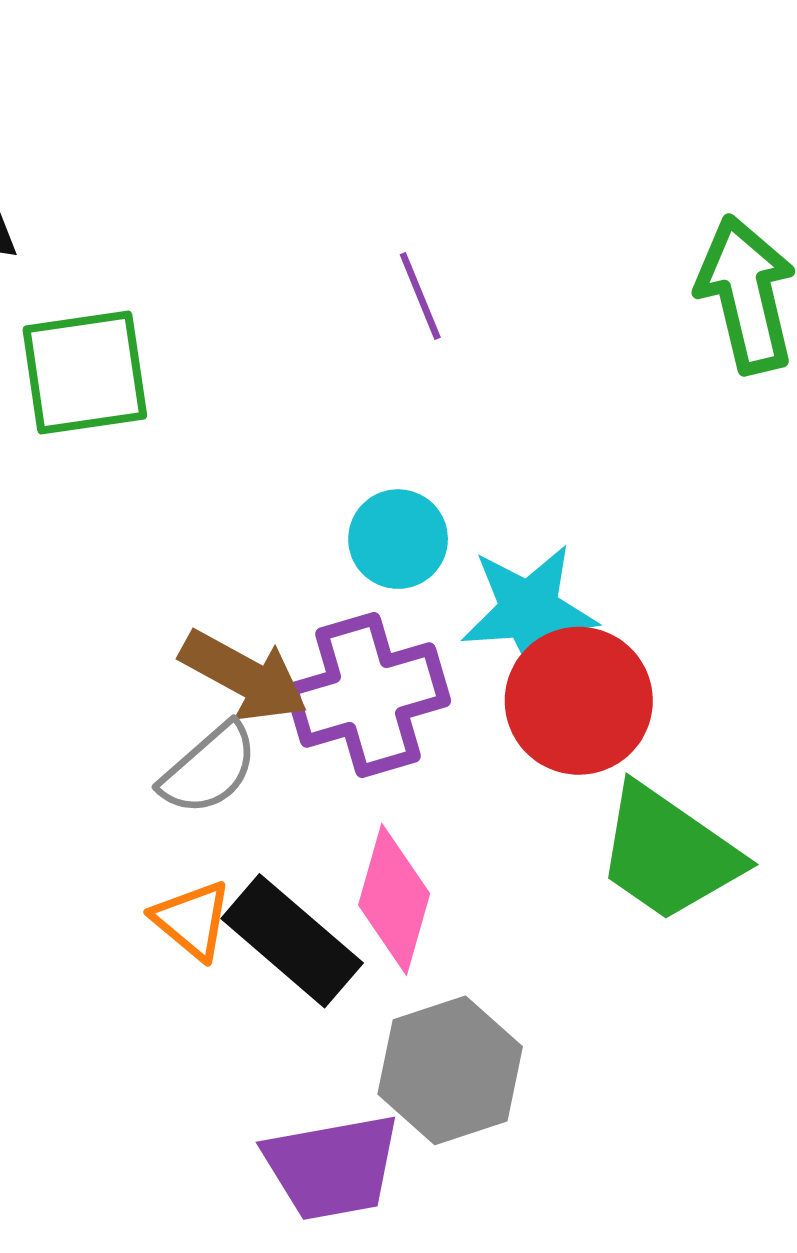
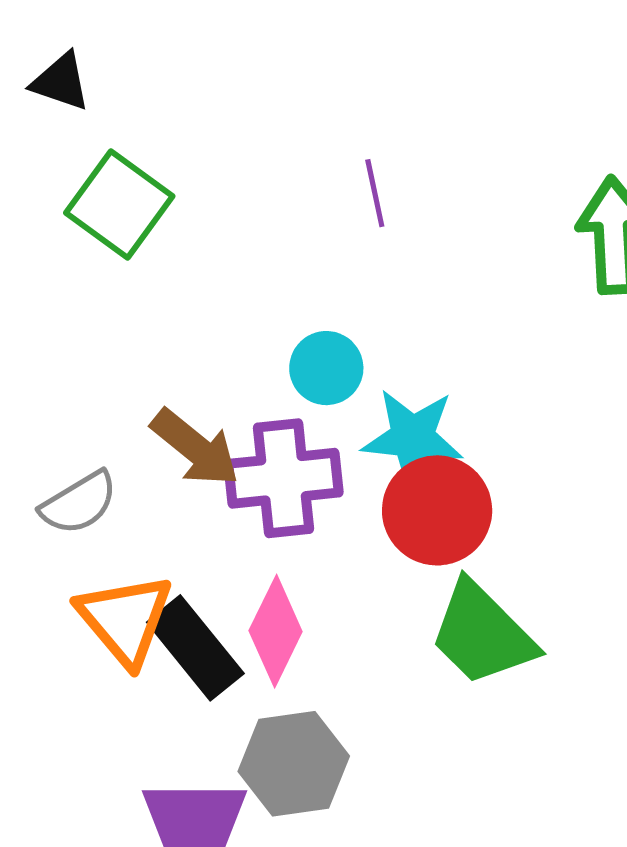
green square: (85, 372) -> (119, 205), turned 34
gray semicircle: (209, 769) -> (79, 503), moved
orange triangle: (192, 920) -> (125, 619), size x1.6

